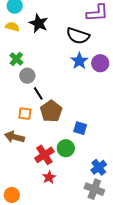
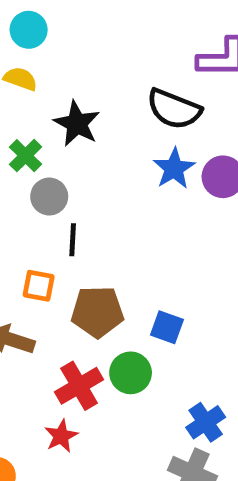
black star: (39, 23) -> (77, 124), moved
black line: (38, 93) -> (73, 240), turned 32
brown pentagon: (51, 111) -> (97, 312), moved, turned 30
red star: (49, 177) -> (61, 436), moved

